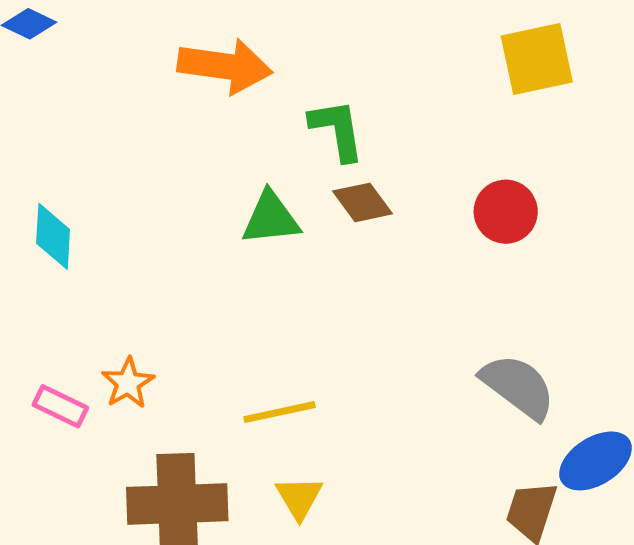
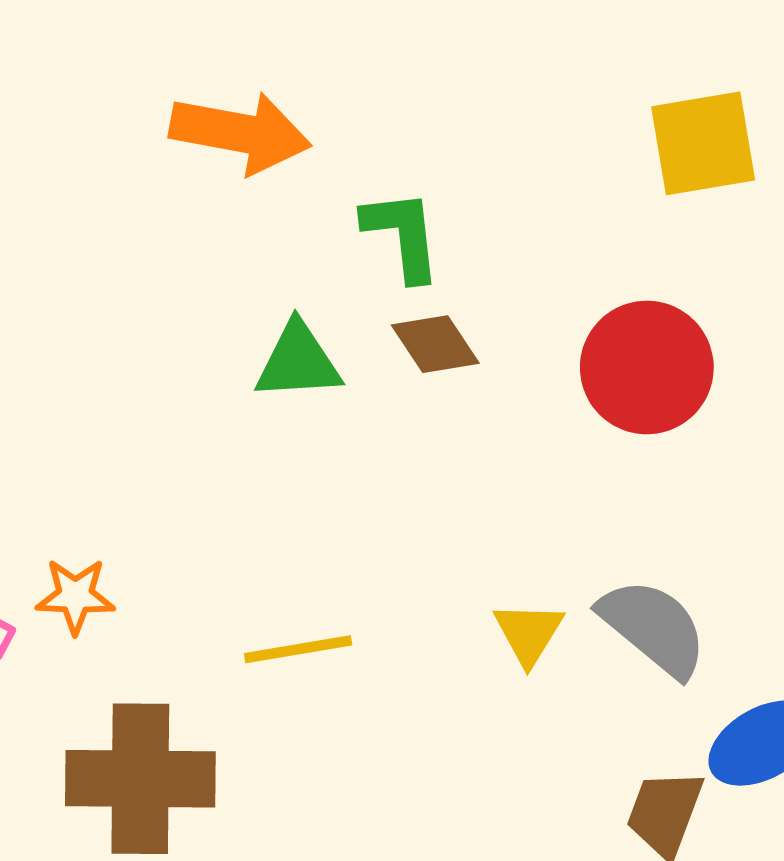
red circle: (506, 212) -> (647, 367), size x1.4
orange star: (128, 383) -> (75, 596), turned 30
yellow triangle: (299, 498) -> (529, 633), moved

